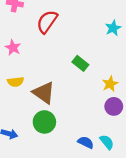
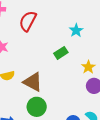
cyan star: (113, 28) -> (76, 30), moved
green rectangle: (80, 63) -> (61, 53), turned -64

